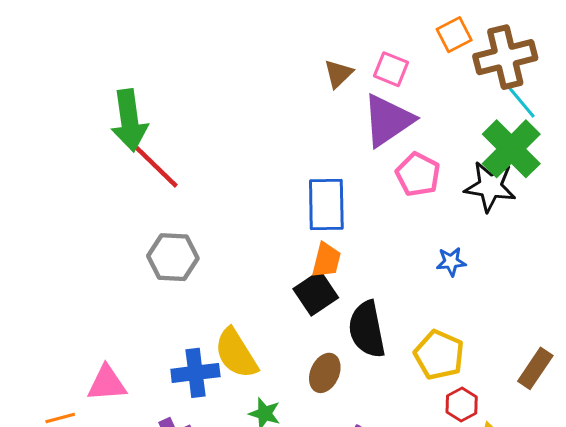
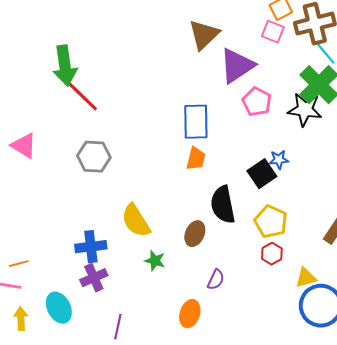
pink square: (391, 69) -> (273, 32), moved
brown triangle: (338, 74) -> (204, 35), size x1.6
black square: (316, 293) -> (262, 174), moved
blue cross: (195, 373) -> (91, 247), moved
pink triangle: (107, 383) -> (24, 146), moved, turned 36
red hexagon: (462, 404) -> (272, 254), moved

